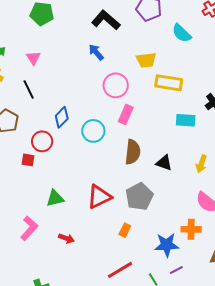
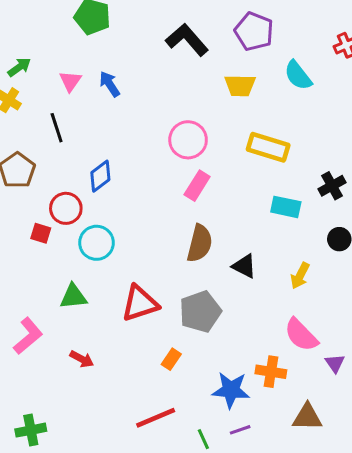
blue arrow: (96, 52) -> (110, 84), moved
yellow trapezoid: (146, 60) -> (240, 86), moved
cyan circle: (93, 131) -> (96, 243), moved

